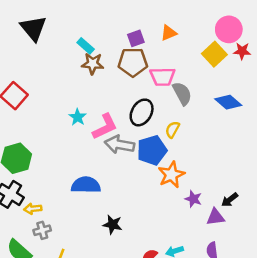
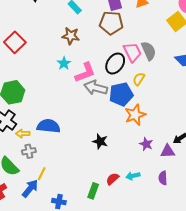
brown star: (93, 64) -> (71, 36), moved
pink trapezoid: (162, 77) -> (132, 52), moved, turned -120
blue semicircle: (86, 185) -> (49, 126), moved
purple star: (193, 199) -> (146, 144), moved
black star: (113, 225) -> (100, 141), moved

